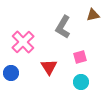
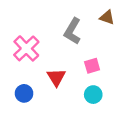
brown triangle: (93, 15) -> (107, 17), turned 32
blue circle: (11, 73) -> (24, 93), moved

